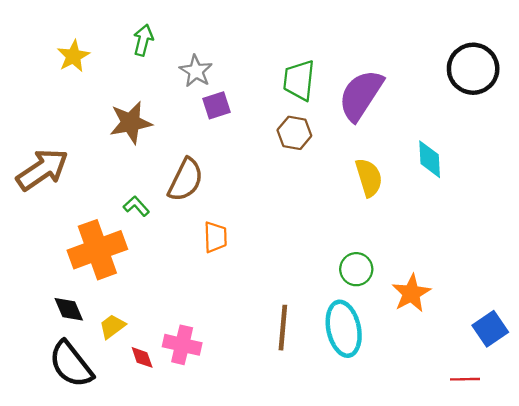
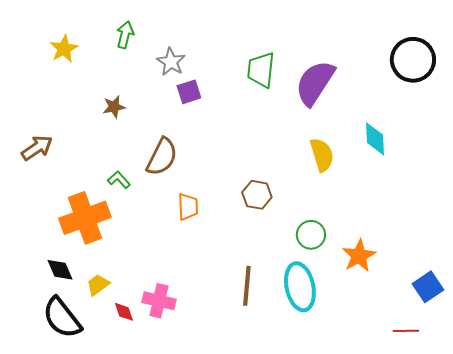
brown star: (131, 123) -> (114, 107), size x0.6
brown hexagon: (294, 133) -> (257, 195), moved
brown arrow: (42, 170) -> (37, 148), size x0.7

